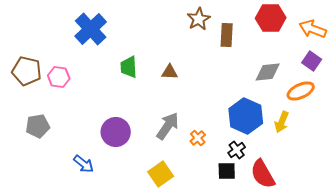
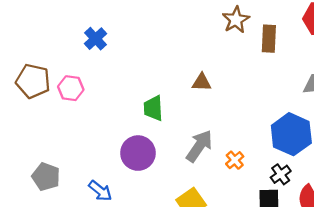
blue cross: (91, 29) -> (96, 39), moved, size x0.6
green trapezoid: (129, 67) -> (153, 108), moved
gray pentagon: (38, 126) -> (46, 177), moved, turned 30

